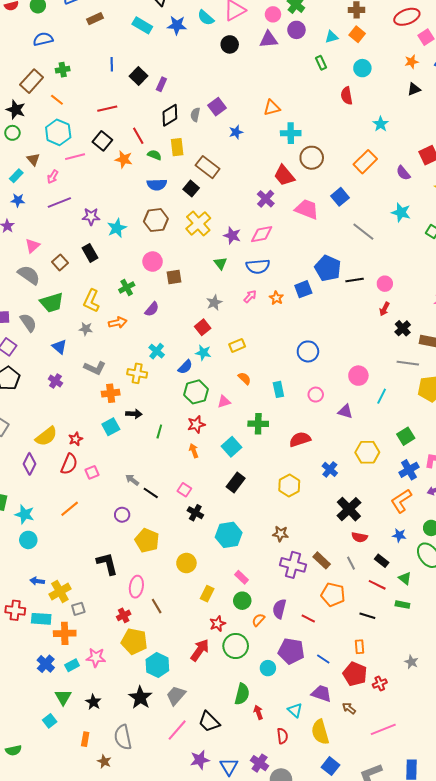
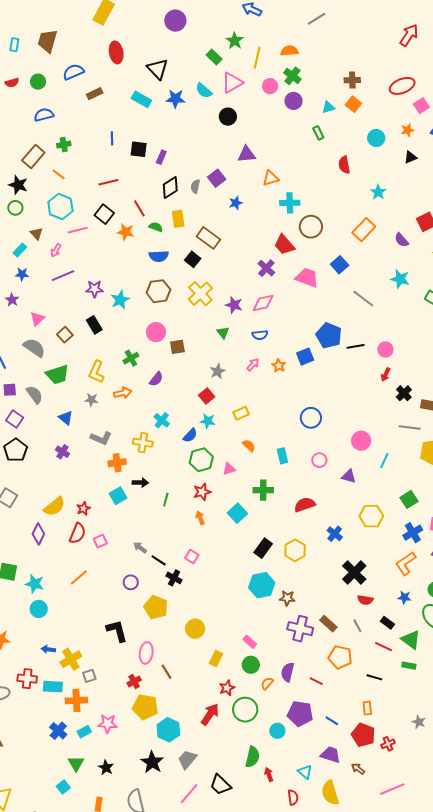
purple triangle: (269, 39) -> (247, 154), moved
cyan circle: (362, 68) -> (376, 138), moved
black square: (139, 76) -> (139, 149), turned -36
blue semicircle: (258, 266) -> (260, 335), size x0.7
black rectangle: (236, 482) -> (263, 548), moved
black cross: (195, 513) -> (174, 578), moved
cyan hexagon: (229, 535) -> (262, 585), moved
green triangle: (405, 578) -> (411, 640), size x1.5

